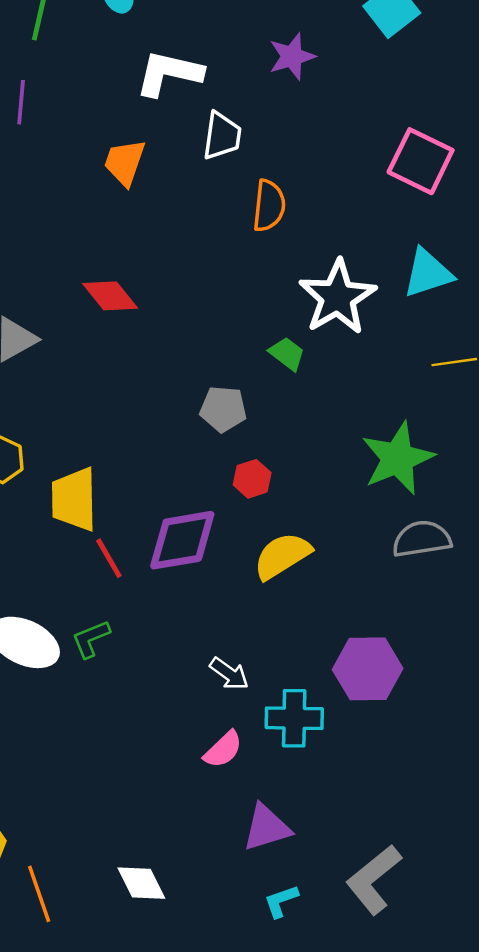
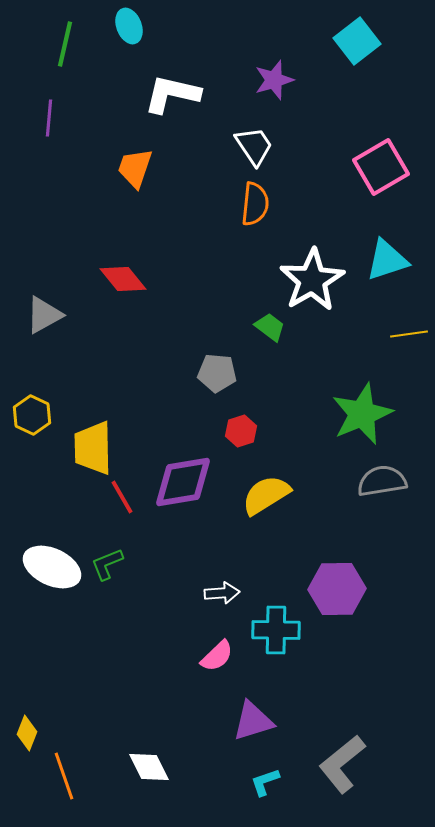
white trapezoid: (222, 136) -> (254, 146), moved, turned -42
pink square: (421, 161) -> (381, 167), turned 34
white arrow: (229, 674) -> (222, 593), turned -40

